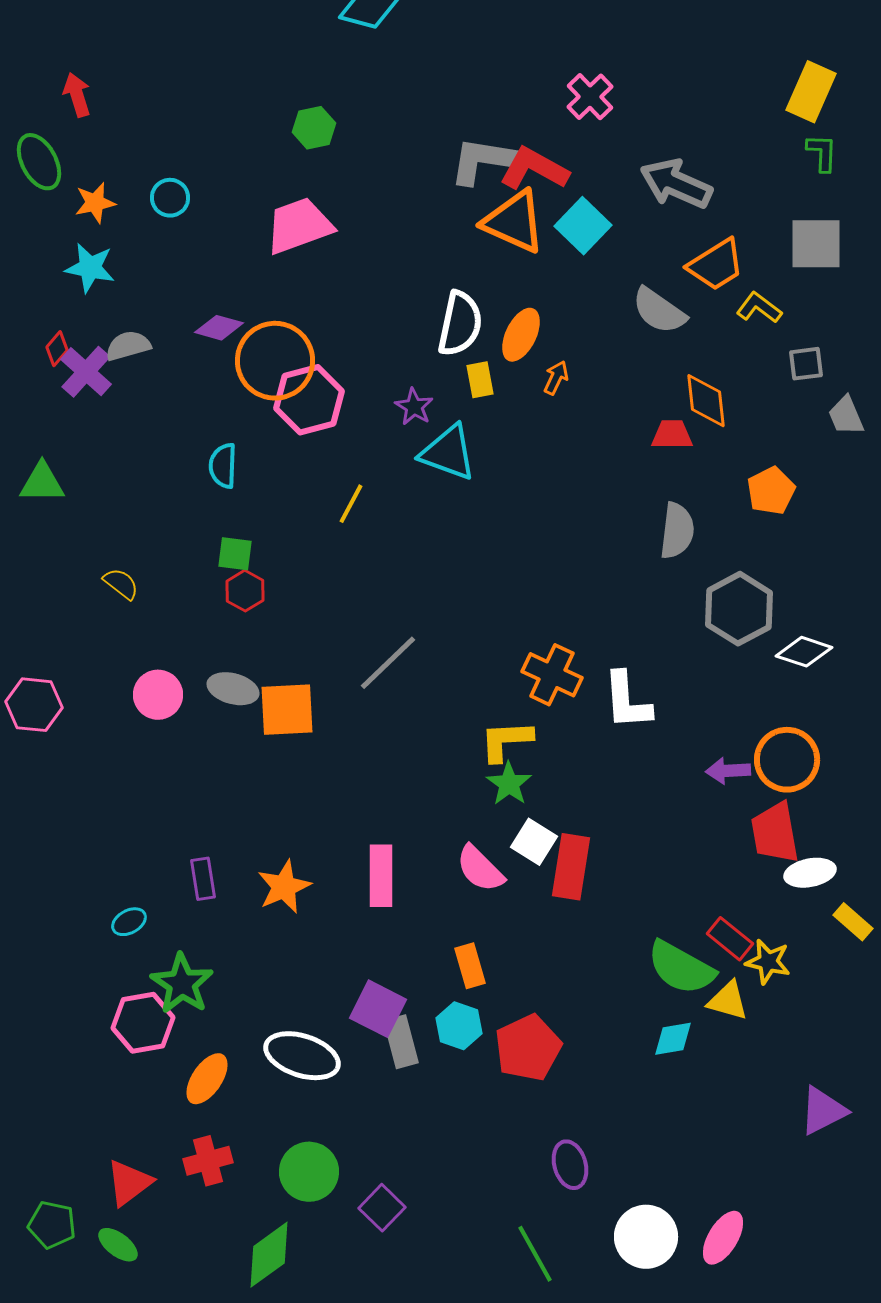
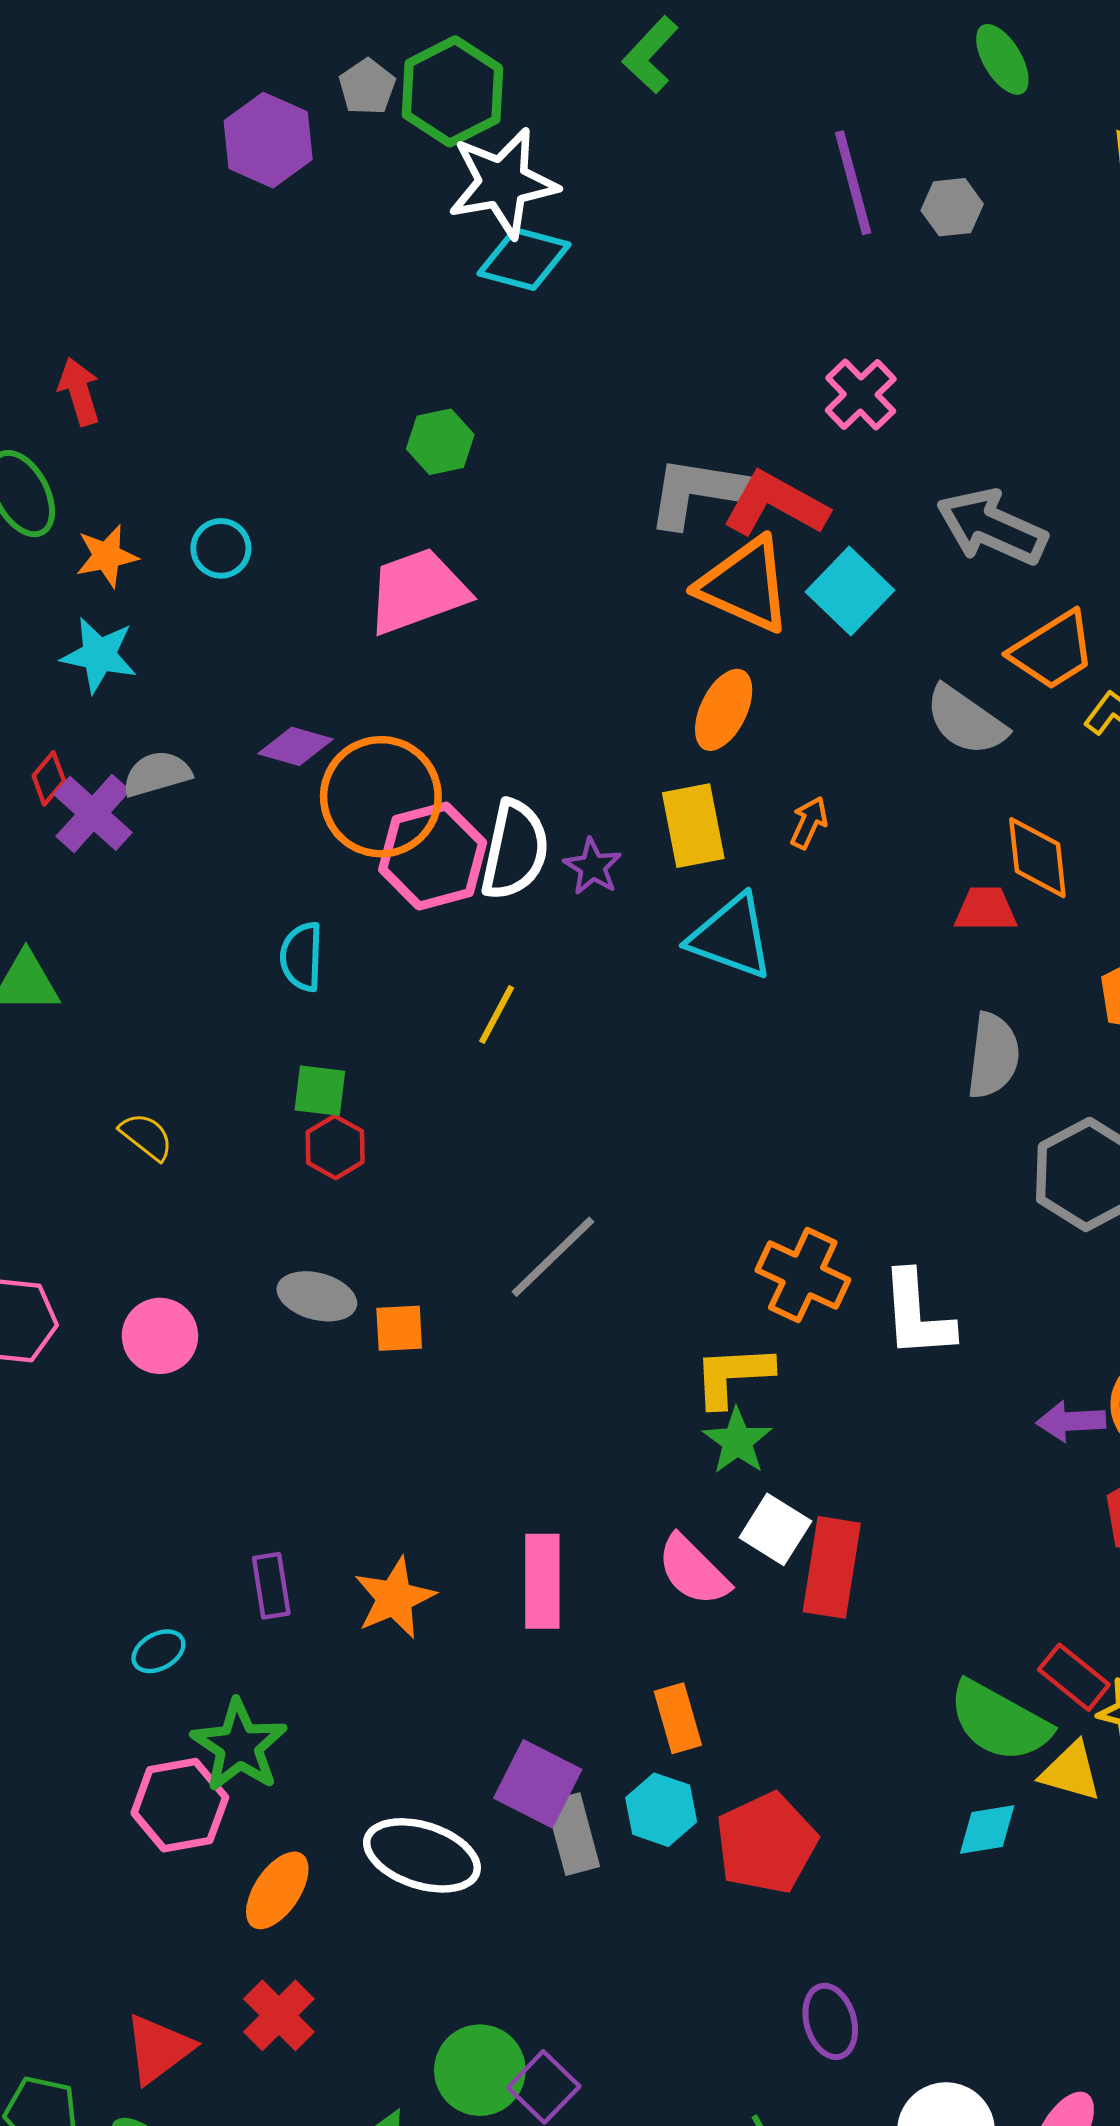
white semicircle: (460, 324) -> (515, 850), moved
orange ellipse: (521, 335) -> (724, 710), moved
yellow rectangle: (480, 380) -> (693, 826), size x1.5
cyan triangle: (448, 453) -> (731, 937), moved
pink circle: (158, 695) -> (160, 1336), moved
orange square: (287, 710) -> (399, 1328), size x0.6
red cross: (208, 1161) -> (279, 2015), turned -30
green circle: (309, 1172) -> (480, 2070), moved

